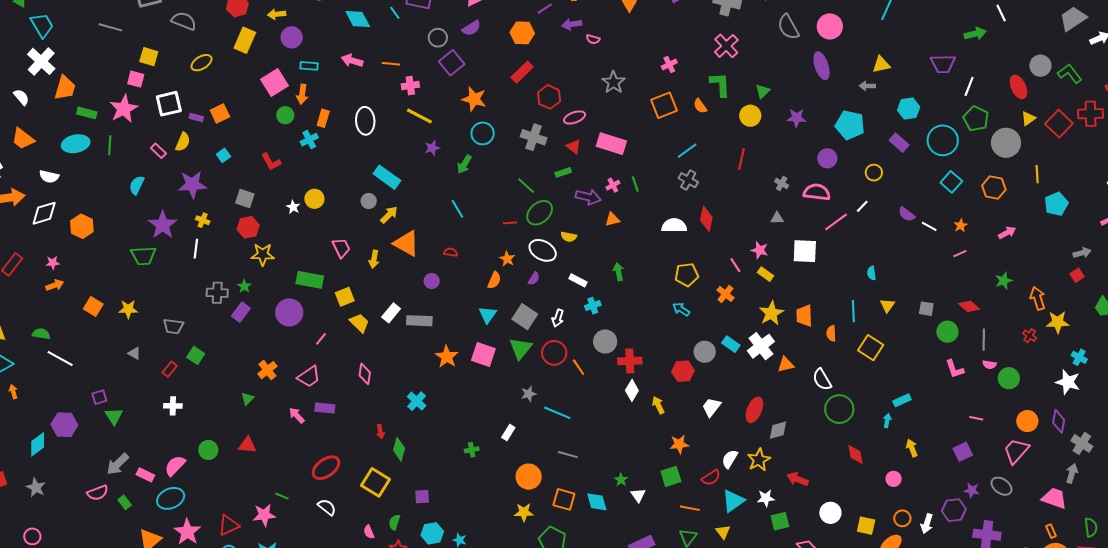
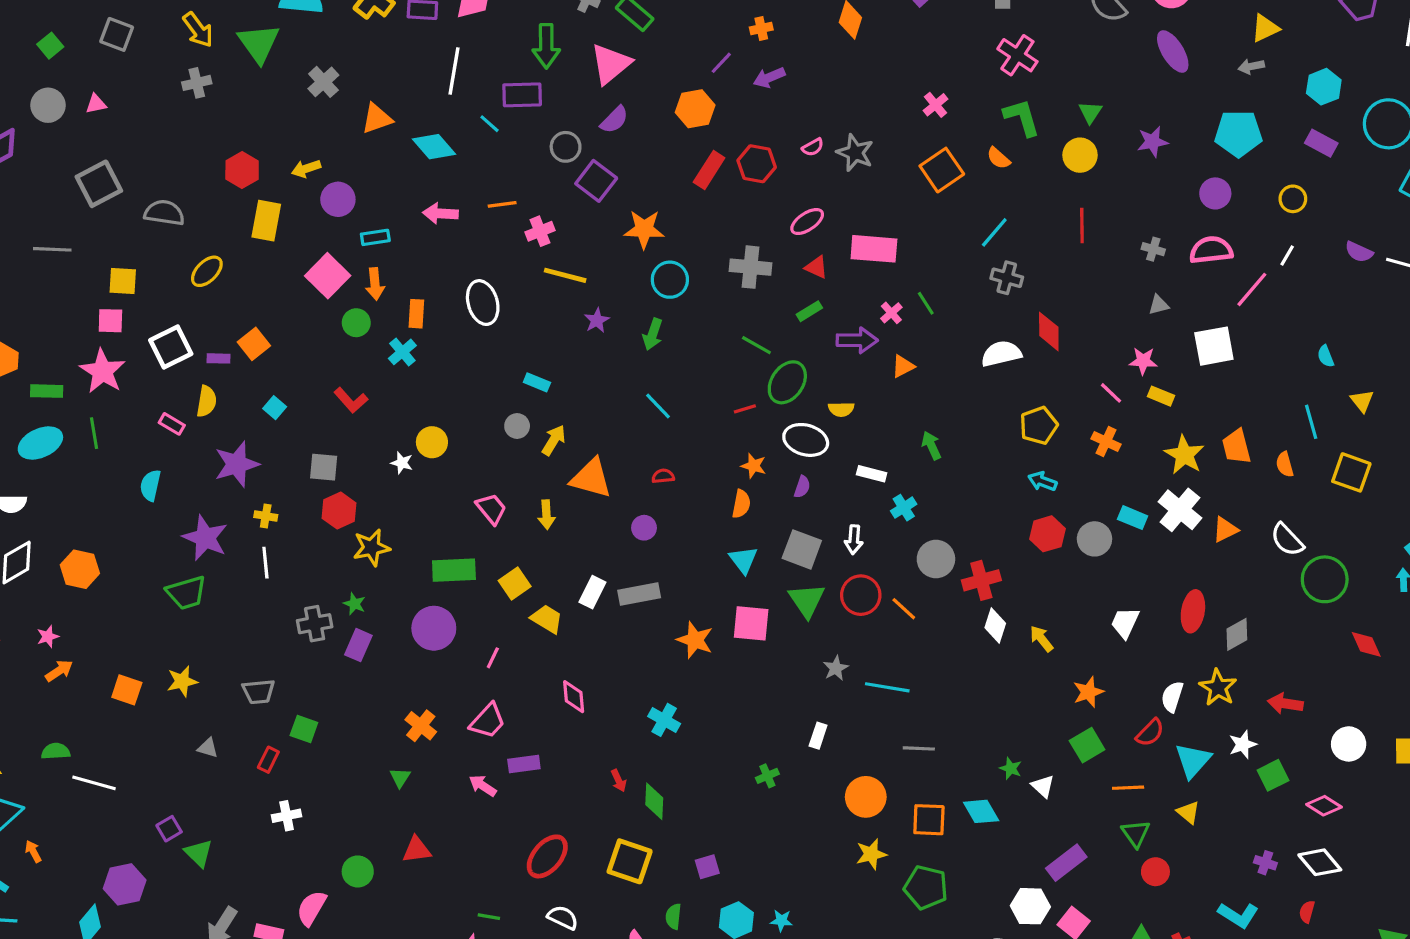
pink semicircle: (593, 39) -> (813, 147), moved, turned -32
red hexagon: (549, 97) -> (757, 164), moved
cyan rectangle: (387, 177) -> (537, 382), size x0.6
red hexagon: (683, 371) -> (1047, 534), moved

